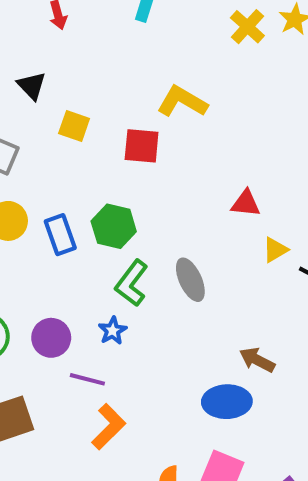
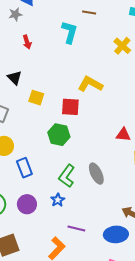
green hexagon: (114, 226) -> (59, 135), moved
blue rectangle: (60, 235) -> (24, 168), moved
purple line: (87, 379) -> (76, 229), moved

